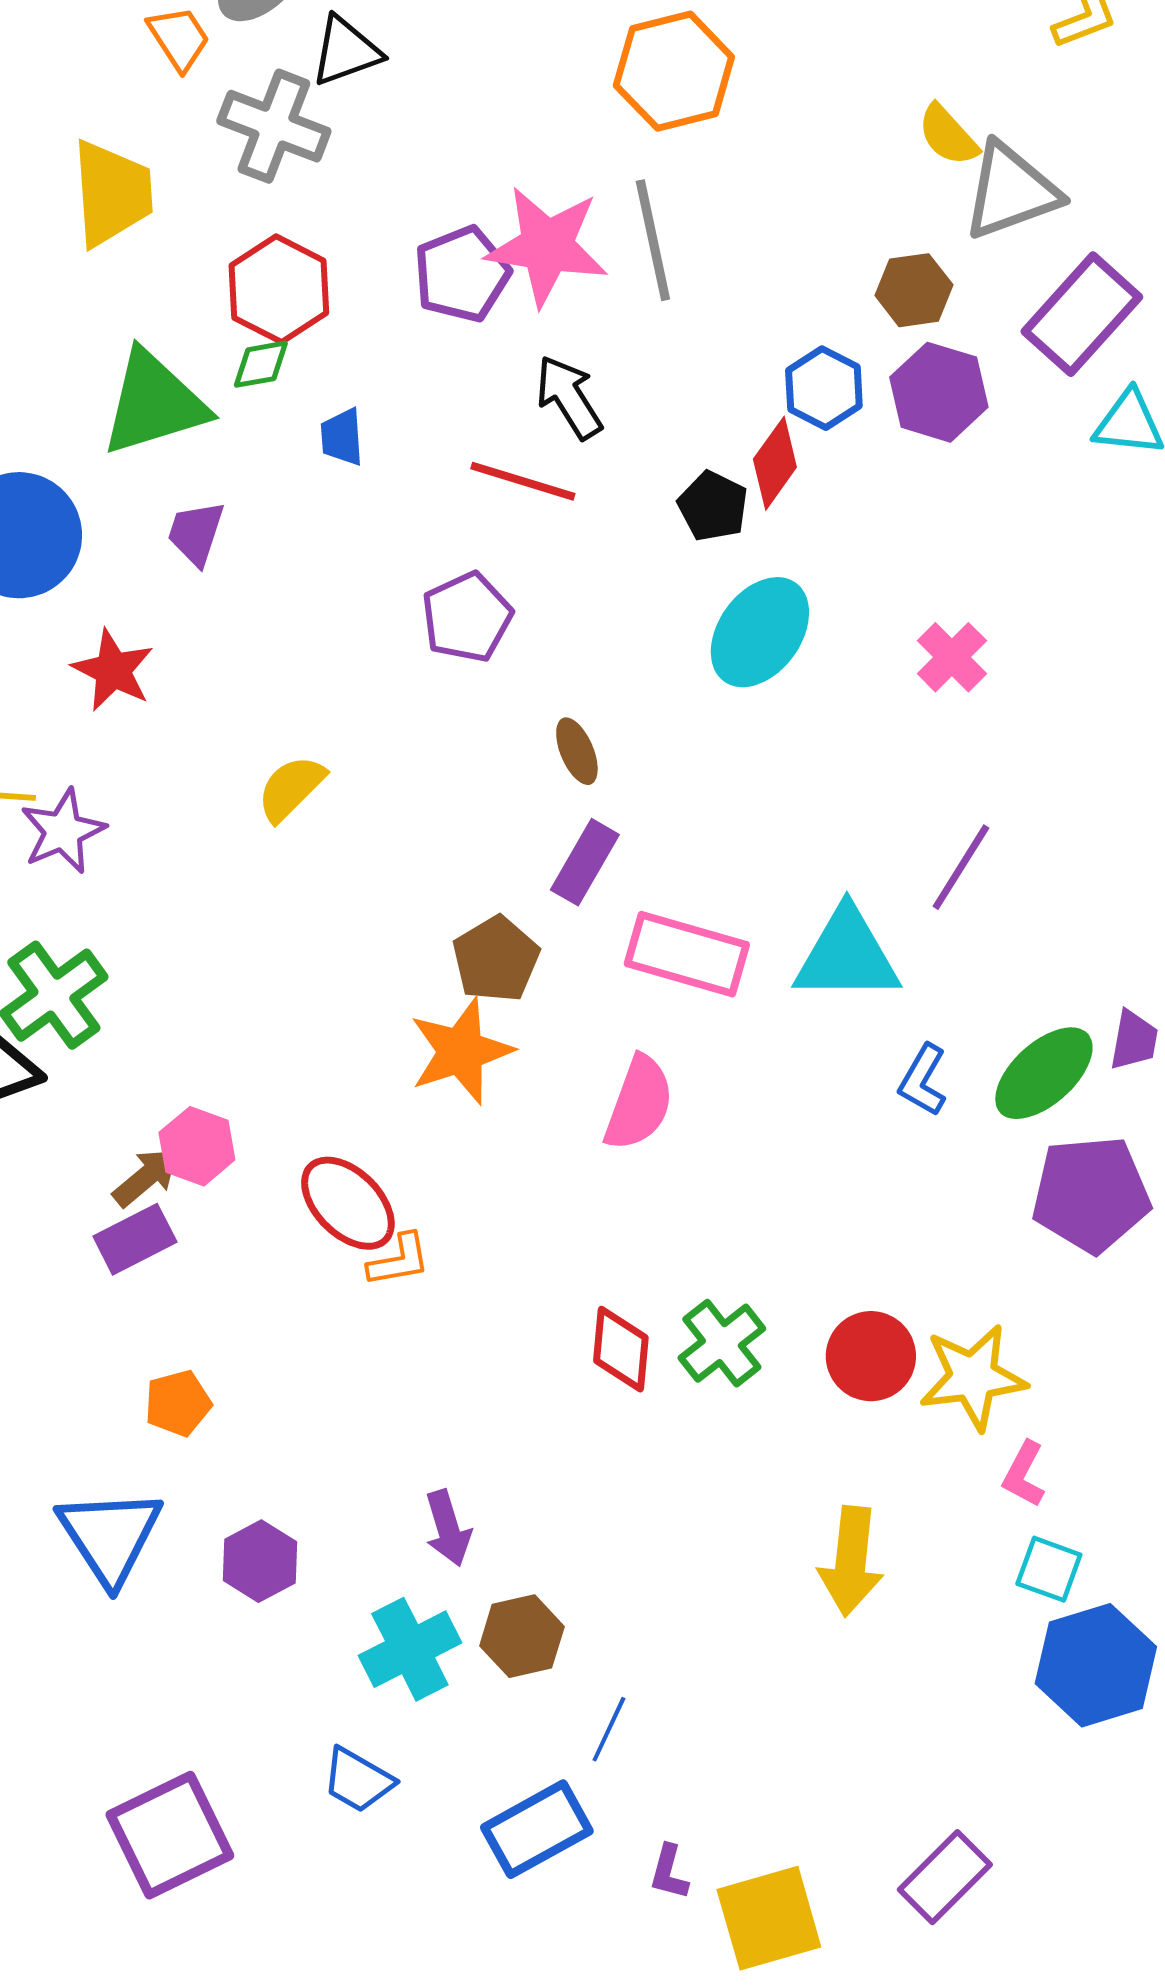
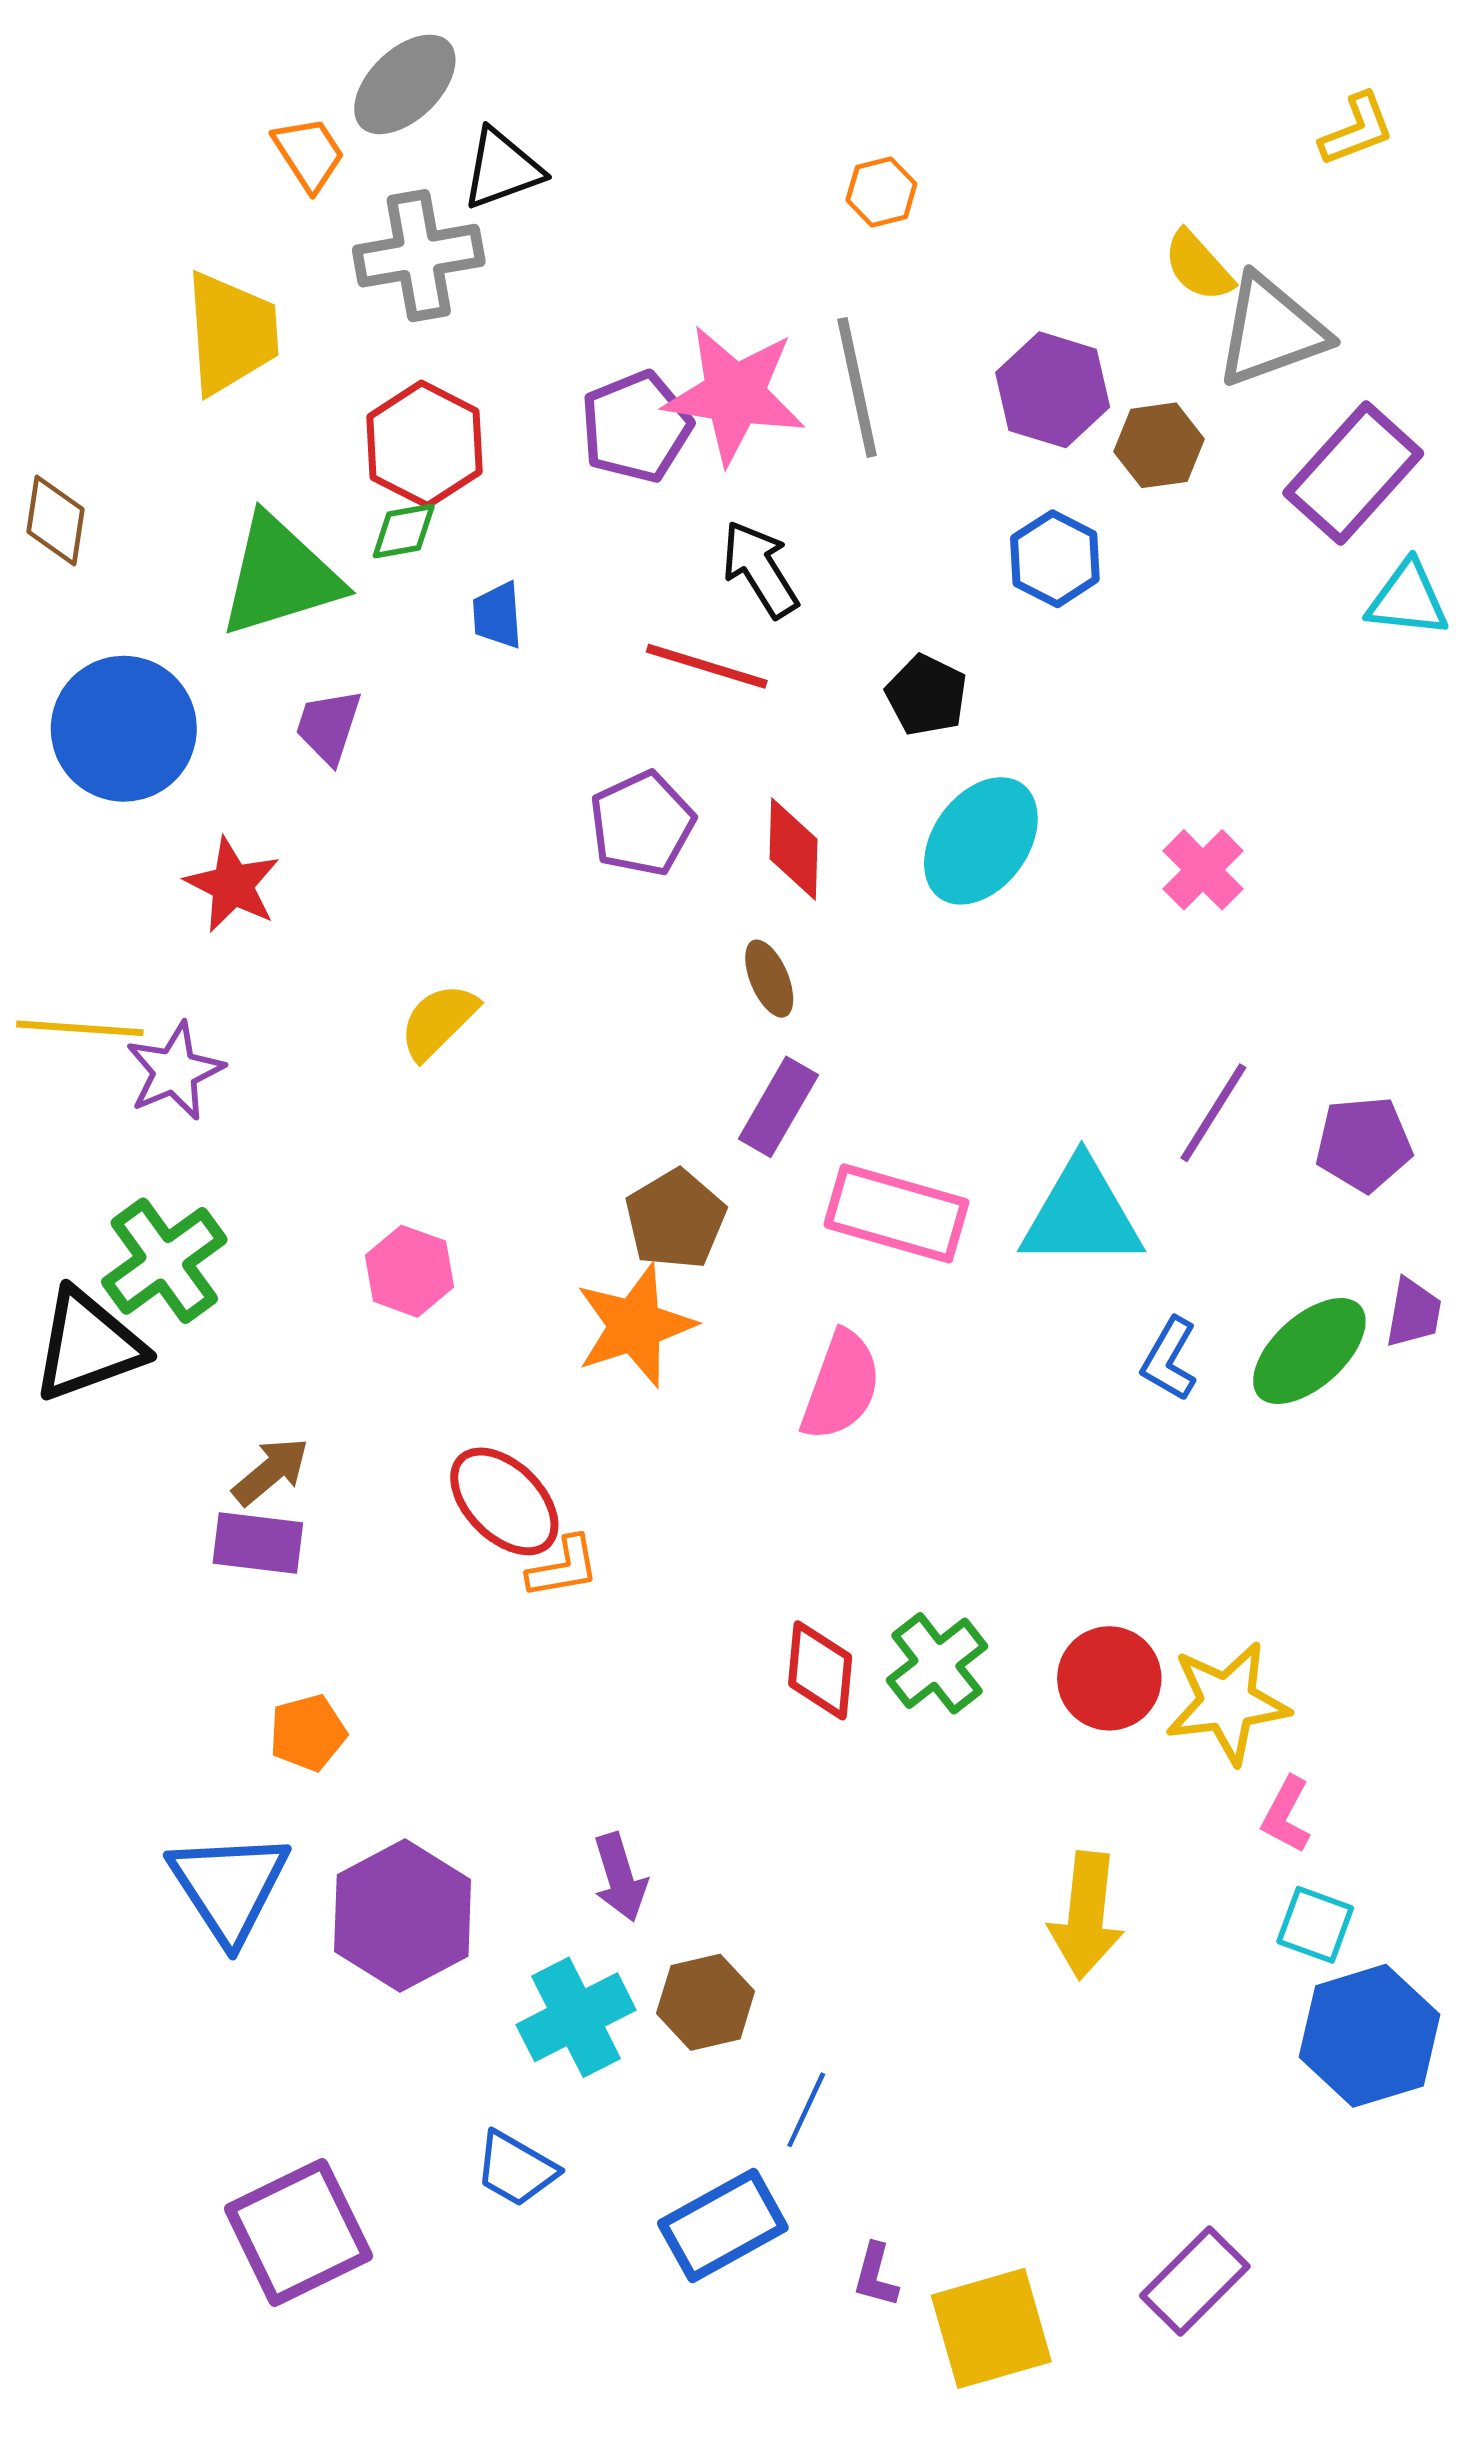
orange hexagon: (674, 71) -> (881, 192), size x0.5
gray cross: (274, 126) -> (419, 256), turned -31
purple hexagon: (939, 392) -> (1053, 390), moved
red diamond: (775, 463) -> (793, 849), moved, turned -34
pink hexagon: (197, 1146) -> (409, 1271), moved
purple pentagon: (1091, 1194) -> (1364, 1144), moved, size x0.7
purple rectangle: (135, 1239) -> (258, 1543), turned 34
purple hexagon: (260, 1561) -> (403, 1915), size x1.6

